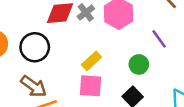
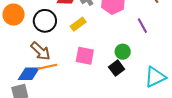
yellow rectangle: (92, 61) -> (78, 24), moved
green circle: (139, 64) -> (123, 52), moved

